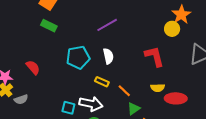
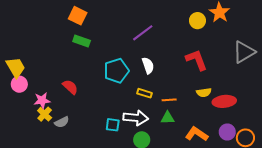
yellow circle: (172, 29) -> (197, 21), moved
orange line: (124, 91) -> (169, 100), turned -40
green triangle: (134, 109) -> (168, 118), moved, turned 40

